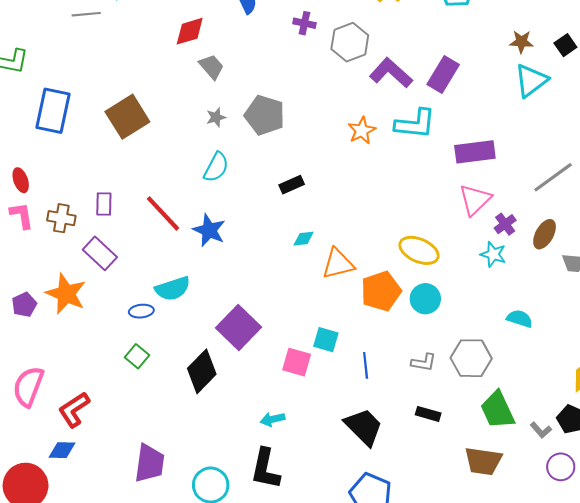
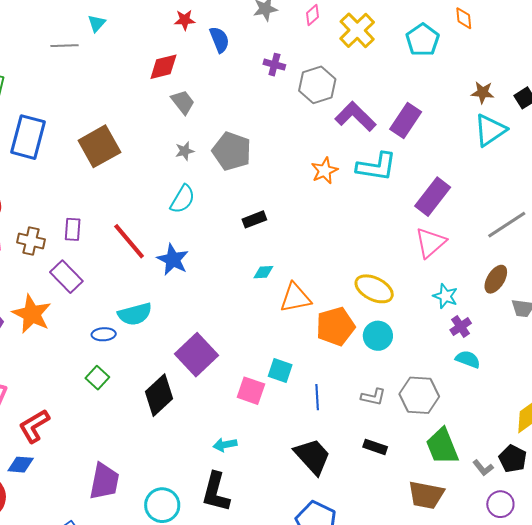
purple rectangle: (475, 152) -> (433, 197), turned -48
purple cross: (505, 224) -> (461, 327), moved

